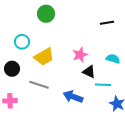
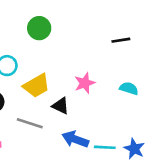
black triangle: (89, 72) -> (61, 106), moved
cyan line: (103, 85) -> (105, 147), moved

